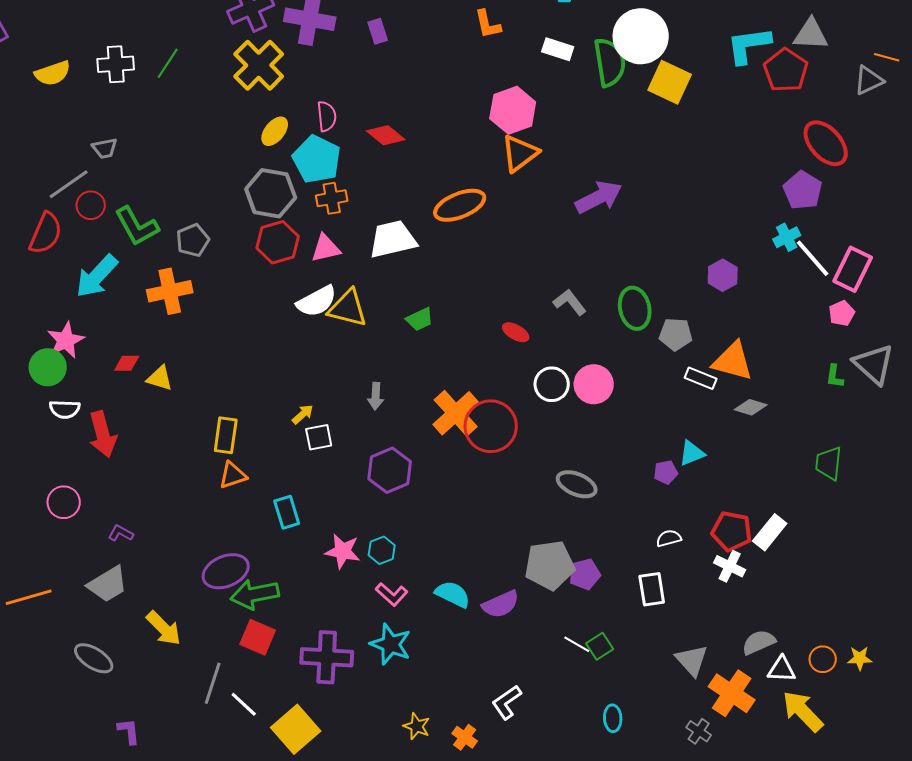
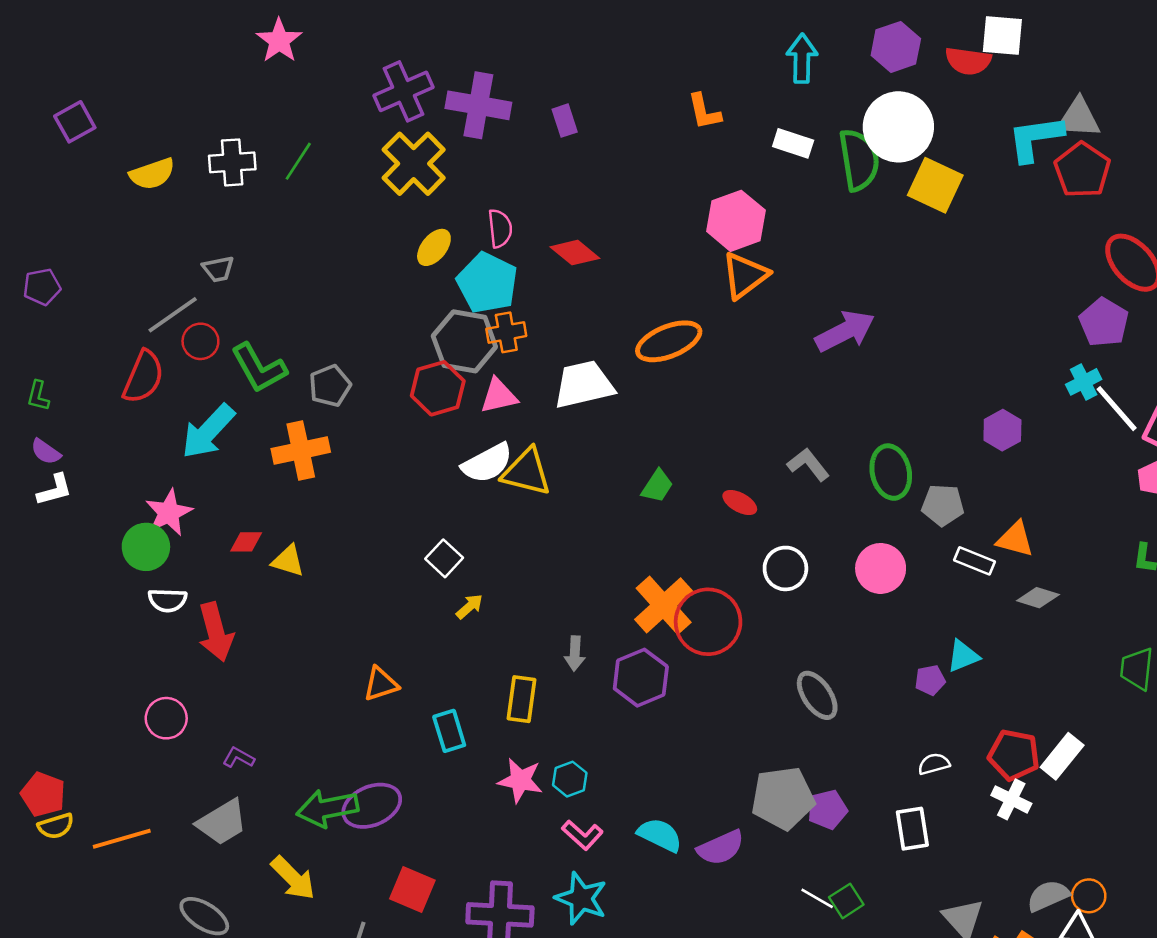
gray triangle: (811, 34) -> (1079, 118), moved
gray hexagon: (271, 193) -> (464, 341), moved
green trapezoid: (420, 319) -> (657, 486), moved, turned -32
orange triangle: (733, 361) -> (1015, 539), size x0.7
pink circle: (594, 384) -> (881, 568), moved
gray arrow: (376, 396) -> (575, 653), moved
yellow rectangle: (226, 435) -> (522, 699), moved
white square: (319, 437) -> (444, 558), moved, turned -36
purple hexagon: (390, 470) -> (641, 678), moved
gray ellipse: (577, 484) -> (817, 695), turned 33
green arrow: (255, 594) -> (327, 808), moved
orange circle: (823, 659) -> (1089, 896), moved

